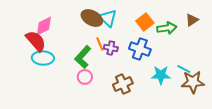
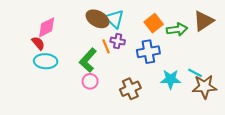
brown triangle: (192, 20) -> (203, 21), size x1.5
red semicircle: (36, 41) -> (38, 43), size x0.6
purple cross: (111, 48) -> (118, 41), moved
blue cross: (140, 49) -> (148, 52), turned -30

